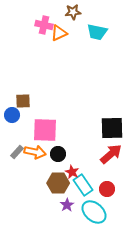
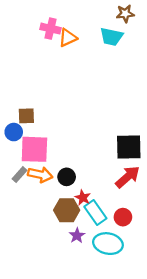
brown star: (73, 12) -> (125, 14), moved
pink square: (45, 130) -> (34, 149), moved
cyan ellipse: (94, 212) -> (108, 244), turned -30

